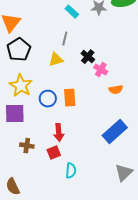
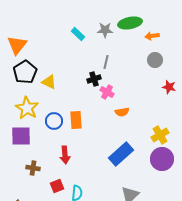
gray line: (65, 39) -> (106, 62), moved
black cross: (88, 57) -> (94, 79), turned 32
yellow triangle: (56, 60) -> (49, 82), moved, turned 42
red square: (54, 153) -> (57, 186), moved

